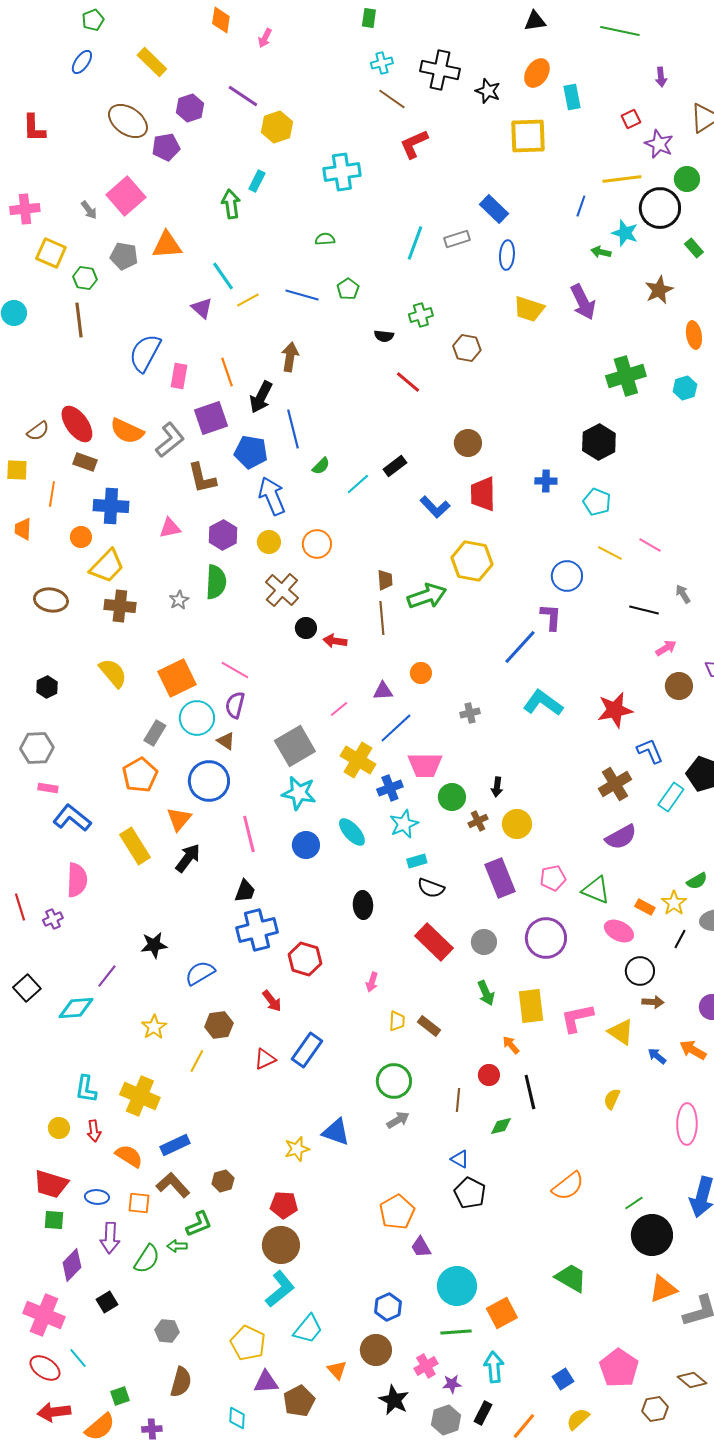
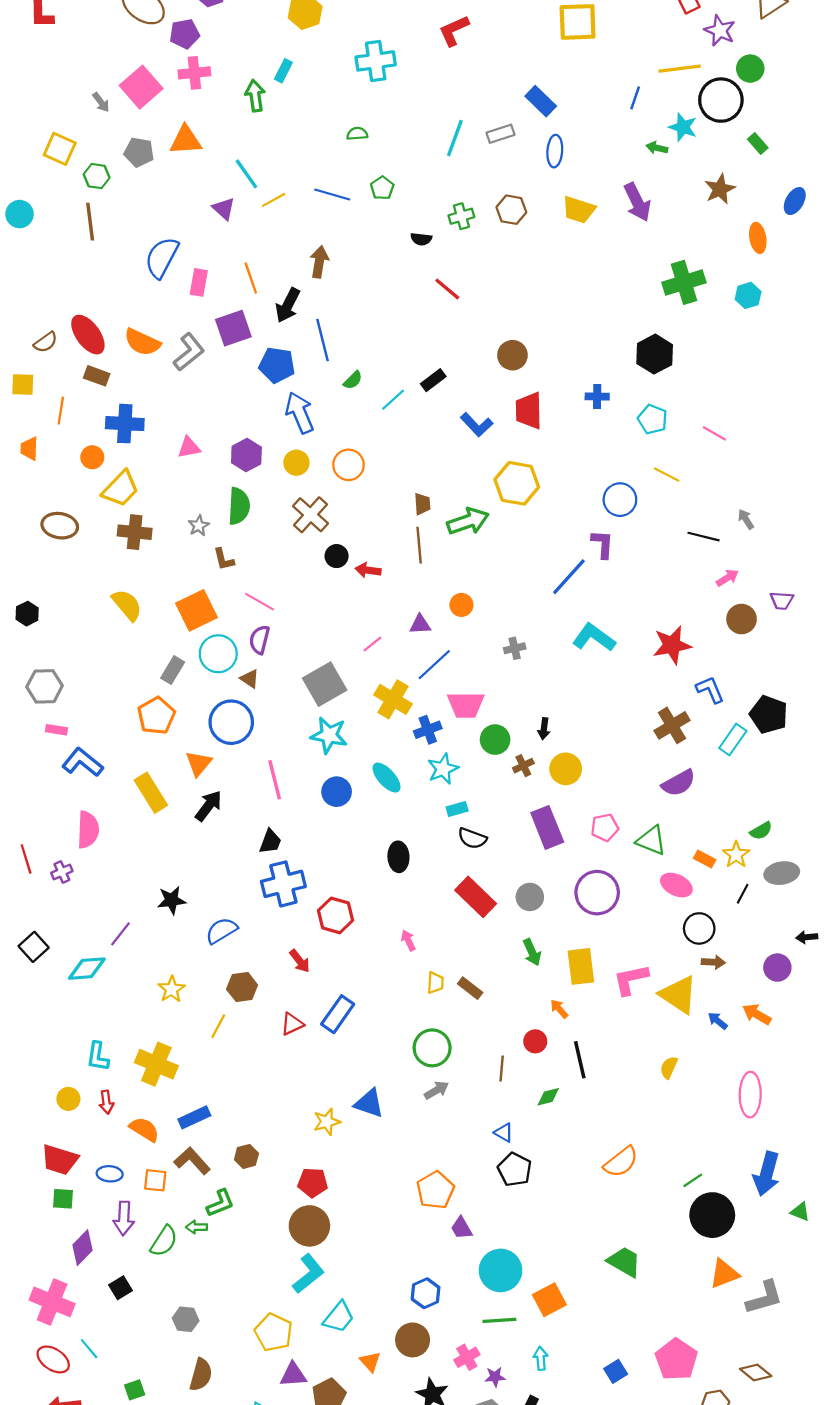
pink cross: (25, 209) -> (194, 73), moved
brown hexagon: (467, 348) -> (511, 210), moved
brown L-shape: (202, 478) -> (224, 559), moved, size x0.7
pink line: (650, 545) -> (714, 433), moved
black hexagon: (47, 687) -> (27, 614), moved
pink arrow: (372, 982) -> (408, 940), turned 138
yellow triangle: (621, 1032) -> (679, 995), size x1.4
cyan arrow: (494, 1367) -> (541, 1358), size x0.7

